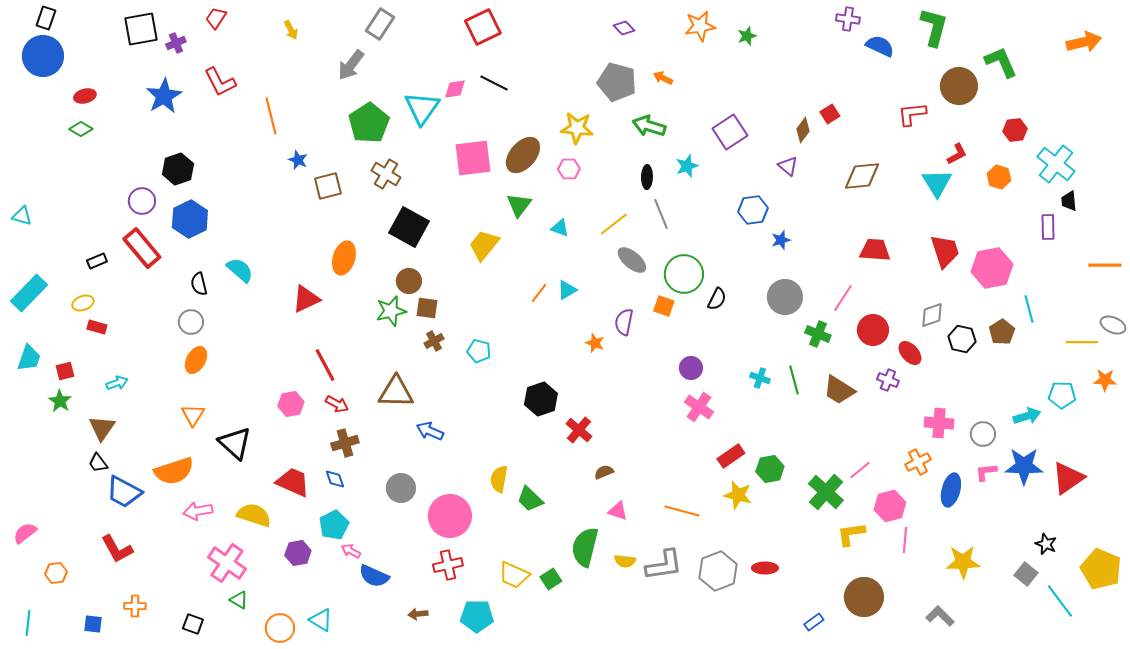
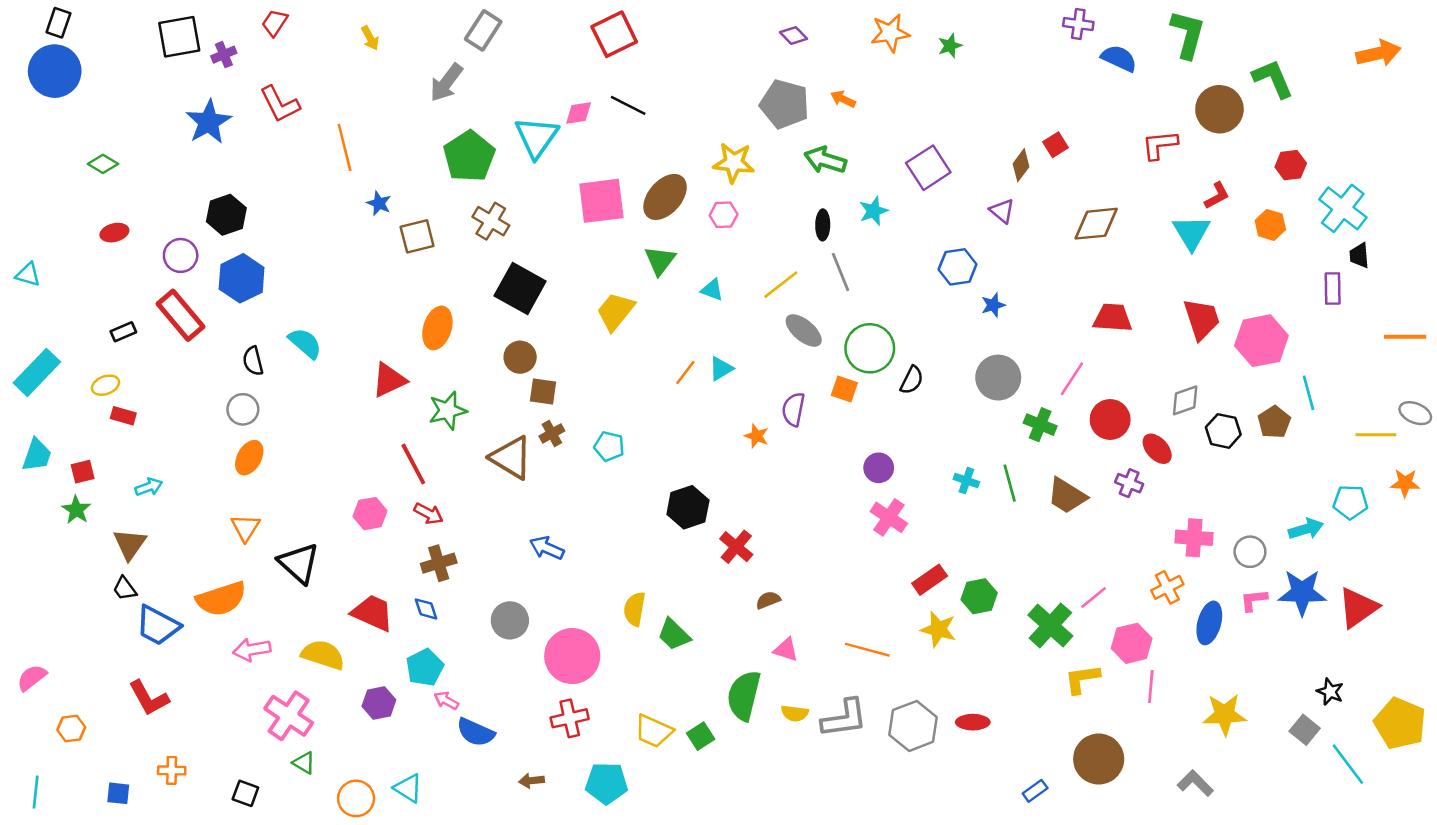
red ellipse: (85, 96) -> (114, 233), moved
green star: (391, 311) -> (448, 411), moved
brown triangle: (396, 392) -> (511, 458), moved, turned 30

